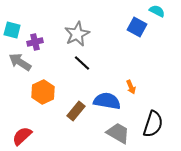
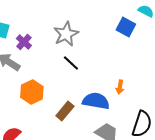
purple cross: (35, 42) -> (24, 42), turned -35
orange arrow: (131, 87) -> (120, 87), turned 32

